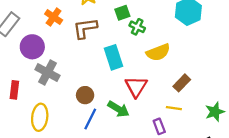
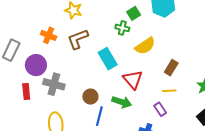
green square: (122, 13) -> (134, 13), moved
red rectangle: (14, 90) -> (26, 92), moved

